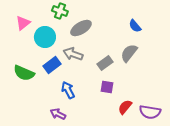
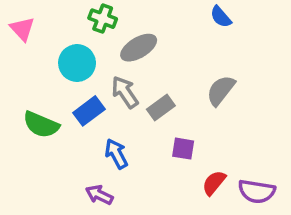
pink triangle: (23, 23) -> (22, 29), moved, turned -35
blue semicircle: (135, 26) -> (221, 17), moved
gray arrow: (73, 54) -> (125, 92), turned 36
gray rectangle: (105, 63) -> (161, 108), moved

